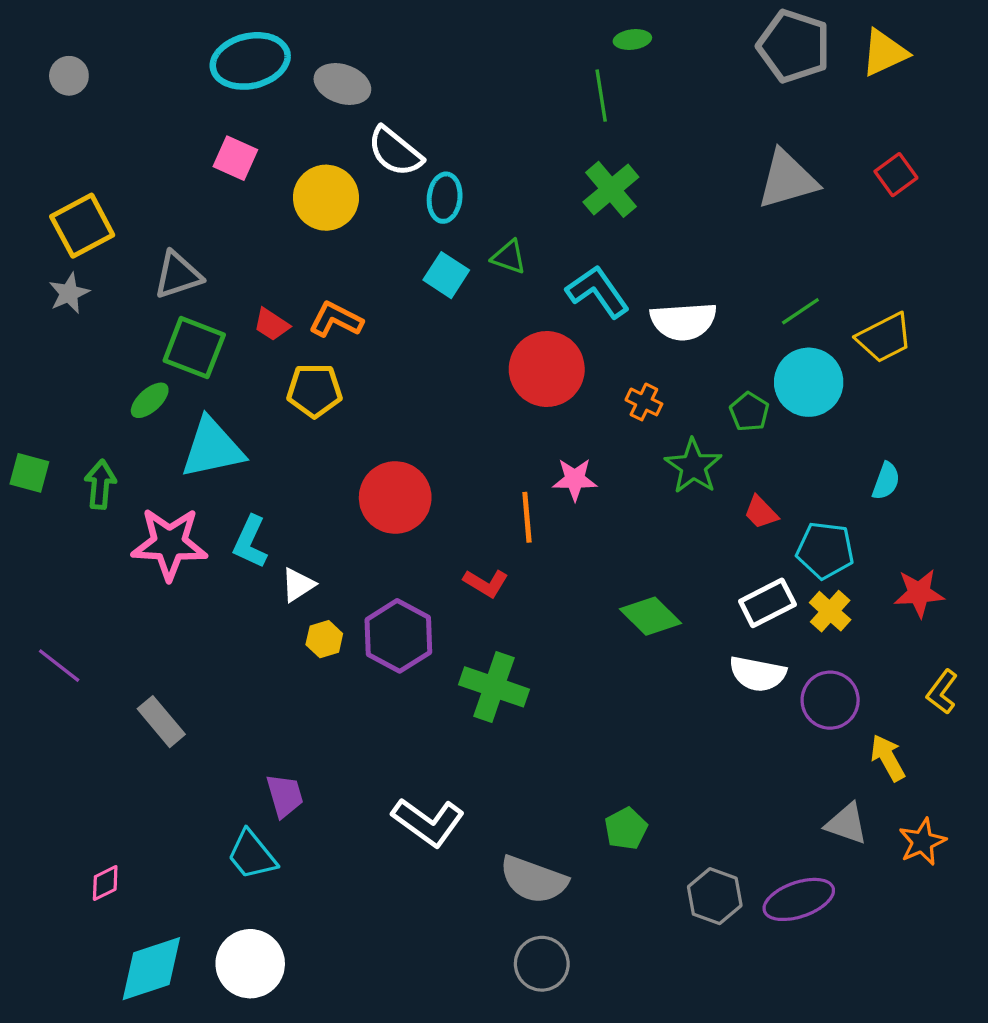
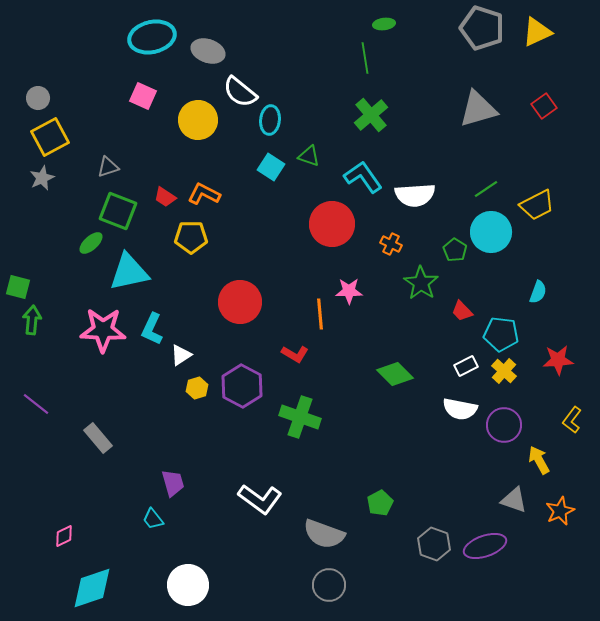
gray circle: (69, 76) -> (38, 98), moved
gray triangle: (178, 275) -> (108, 167), size x0.7
green arrow: (100, 484) -> (32, 320), moved
white rectangle: (767, 603) -> (466, 366), size x0.7
cyan trapezoid: (252, 855) -> (153, 519), size x0.7
white circle: (250, 964) -> (188, 585), moved

